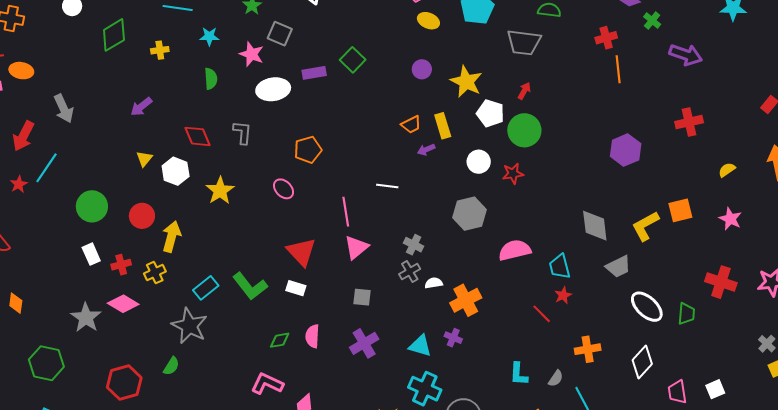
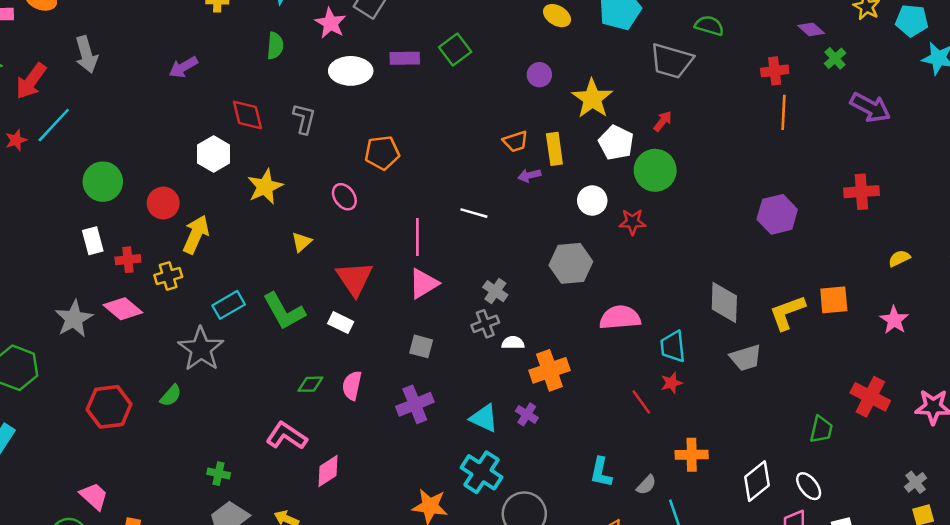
yellow triangle: (144, 159) -> (302, 242), moved
white ellipse: (647, 307) -> (809, 486), moved, size x0.7

